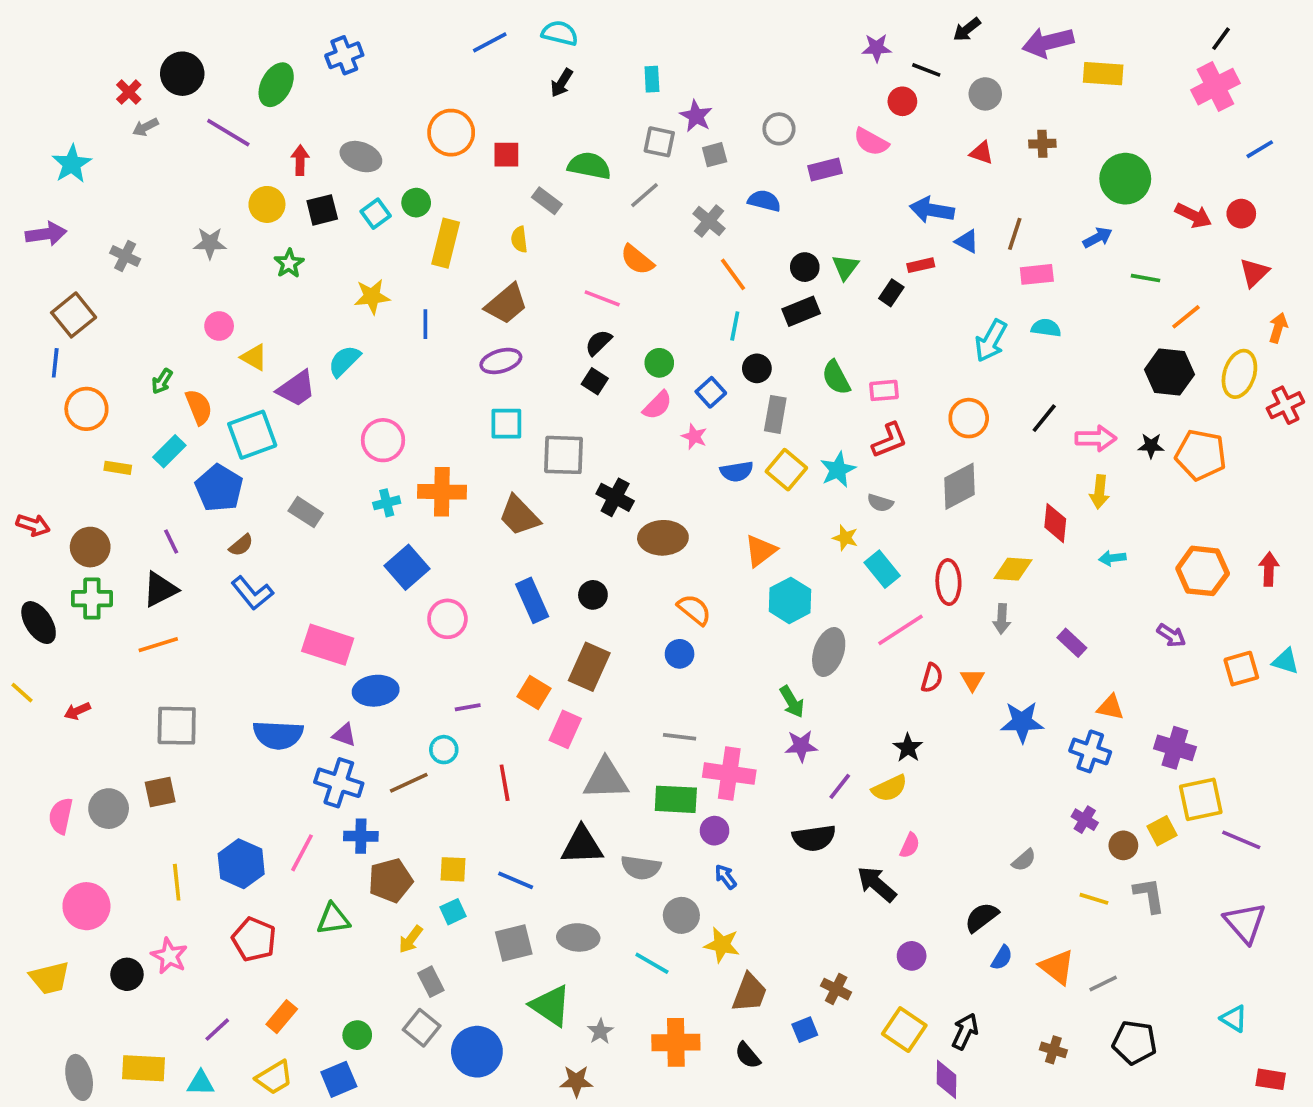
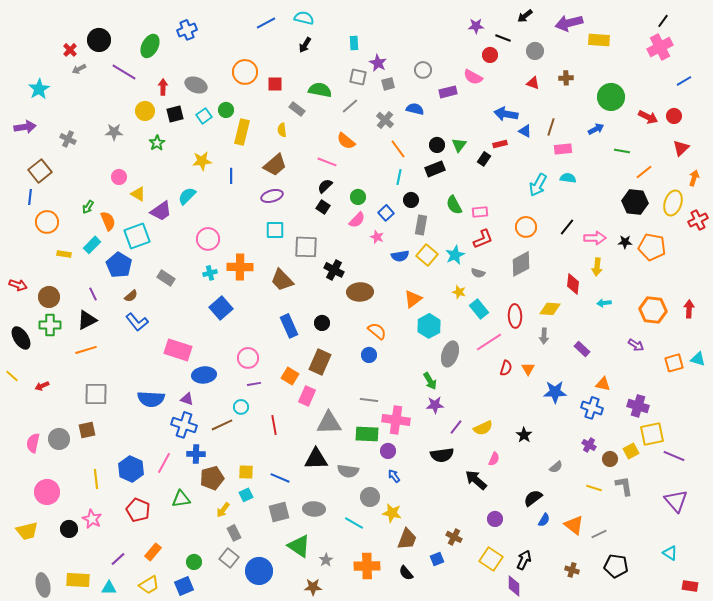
pink circle: (447, 619) -> (248, 358), moved
black star: (908, 748) -> (524, 435), moved

